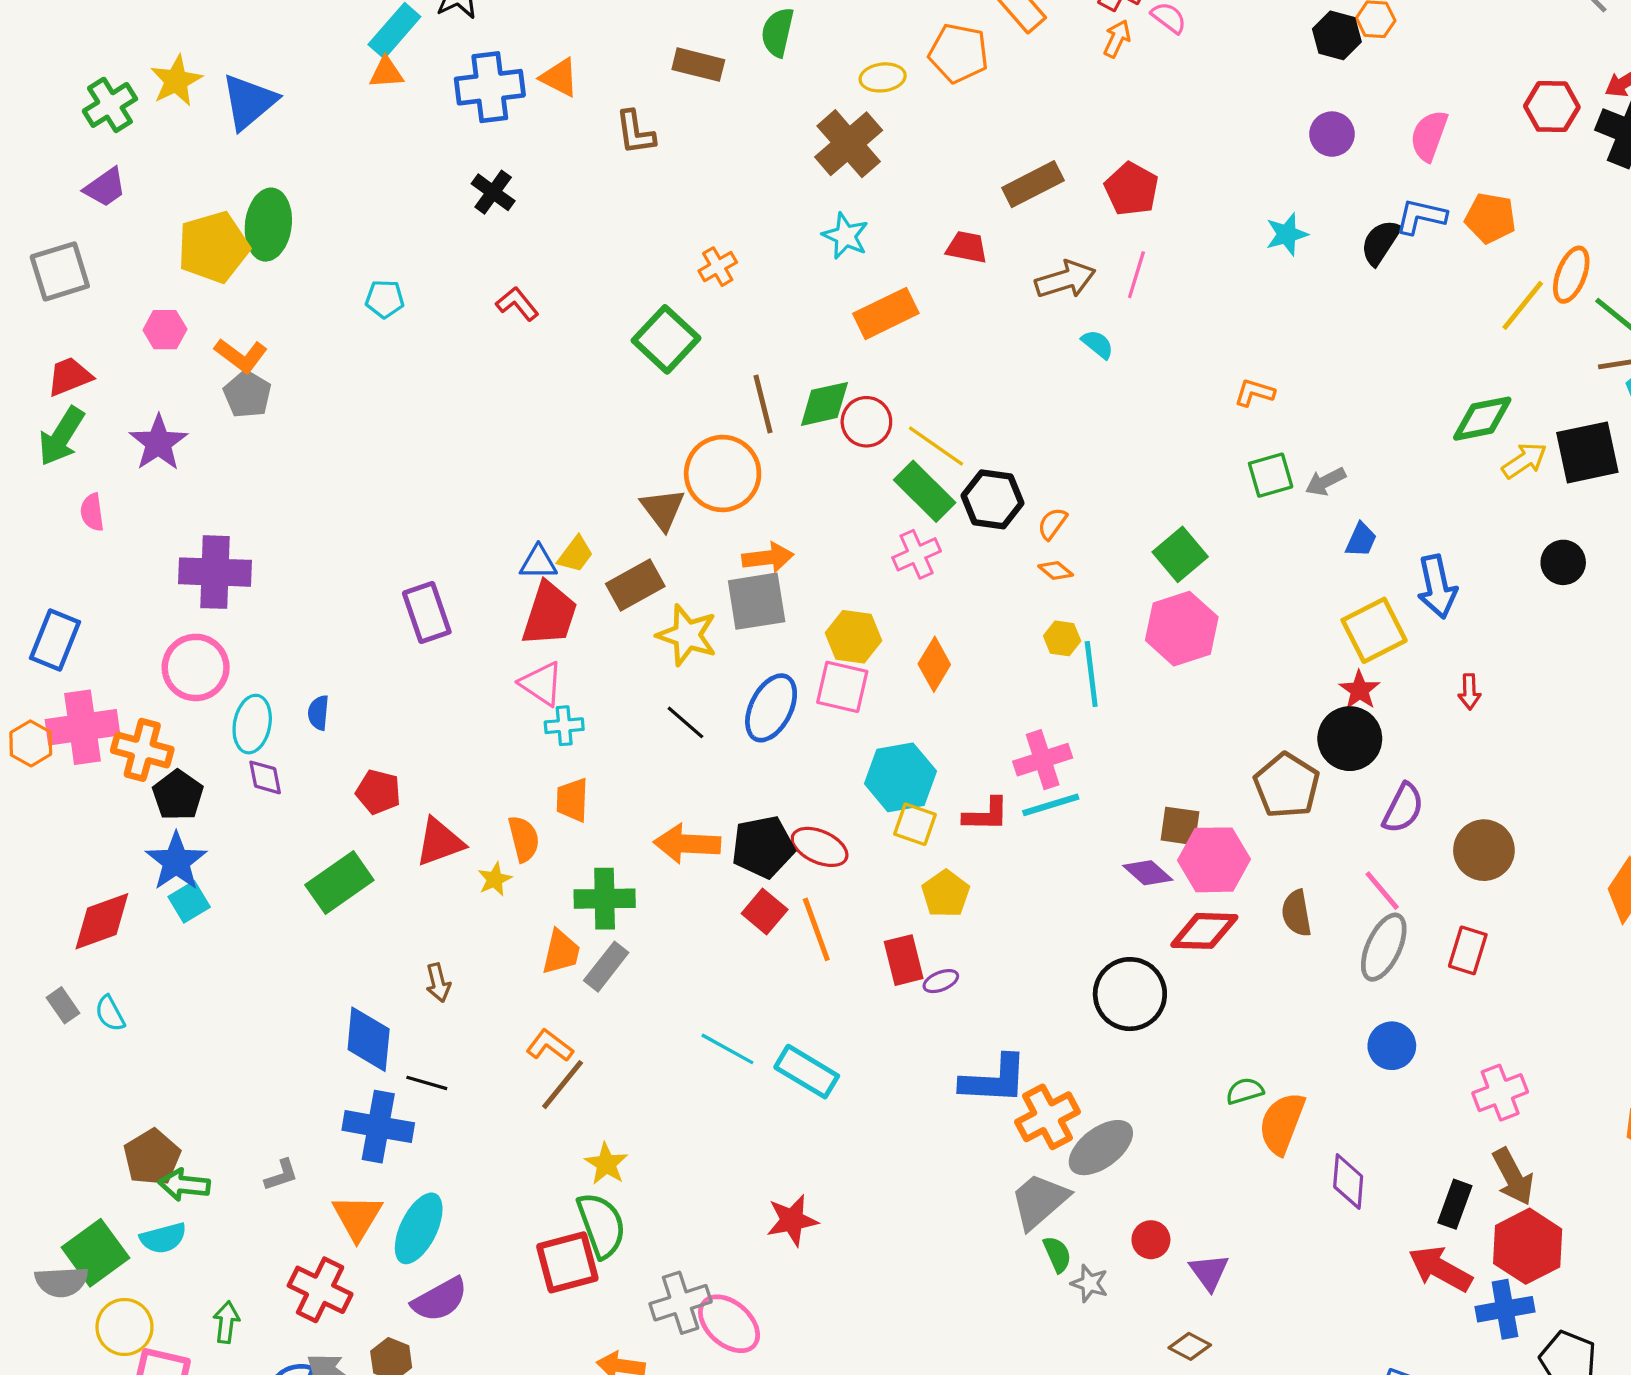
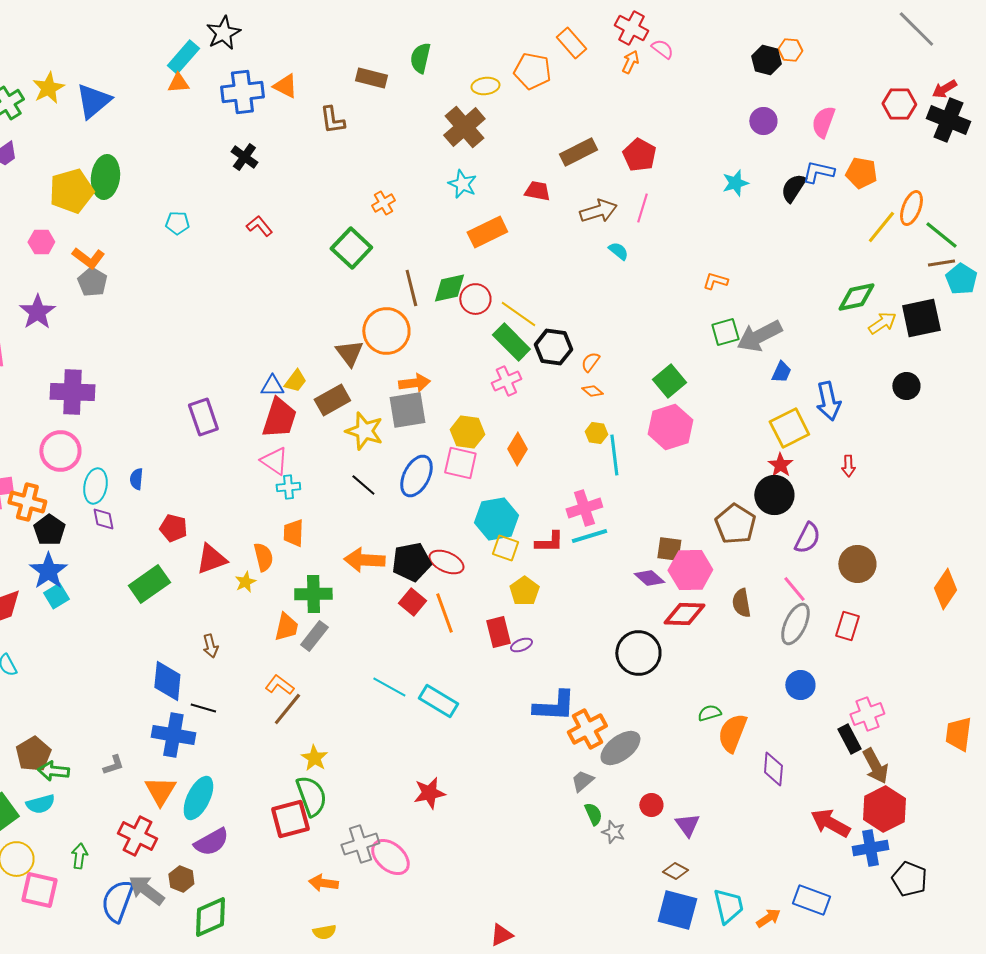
gray arrow: (1326, 482) -> (759, 336), size x1.8
gray trapezoid: (1039, 1201) -> (582, 781), size x0.6
black rectangle: (1455, 1204) -> (849, 739), moved, turned -48

